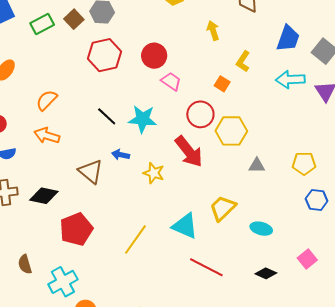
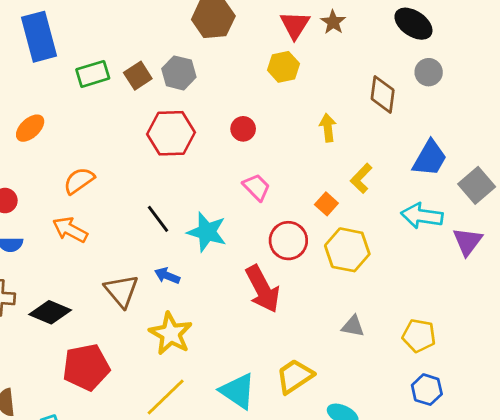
red circle: (154, 56) -> (243, 129), moved, size x0.7
yellow hexagon: (231, 131) -> (347, 250), moved
yellow star: (154, 173) -> (171, 334), moved, size x1.4

